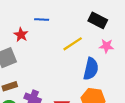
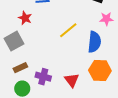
yellow line: (73, 44) -> (68, 30), moved

